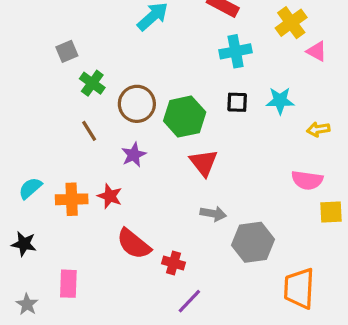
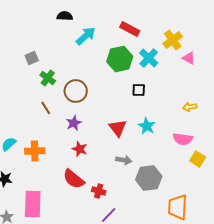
cyan cross: (236, 51) -> (149, 58), moved, turned -36
cyan star: (280, 101) -> (147, 126), moved, turned 30
green hexagon: (185, 117) -> (120, 59), moved
red star: (110, 196) -> (80, 149), moved
yellow square: (331, 212) -> (198, 159), turned 35
pink rectangle: (68, 284) -> (33, 204), size x1.5

